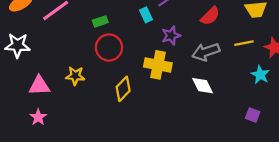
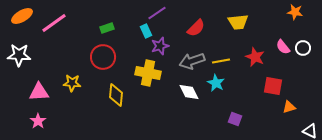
cyan rectangle: (146, 15) -> (146, 31), moved
green rectangle: (100, 21) -> (107, 28), moved
yellow line: (244, 43) -> (221, 61), moved
cyan star: (260, 75) -> (216, 83), moved
yellow diamond: (123, 89) -> (116, 95), turned -40

